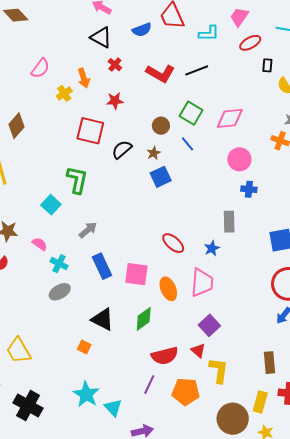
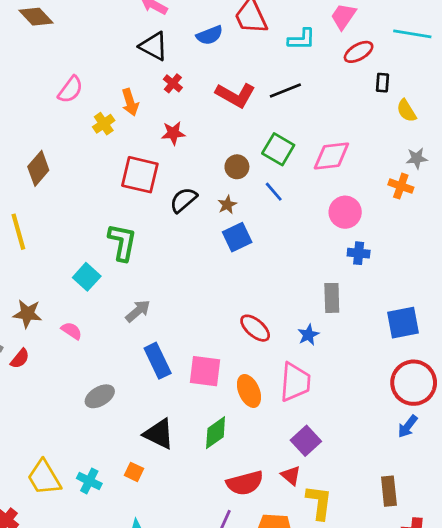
cyan cross: (59, 264) -> (89, 481), moved

